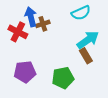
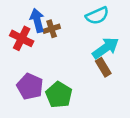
purple pentagon: (25, 72) -> (30, 86), turned 30
green pentagon: (63, 78) -> (59, 95), moved, turned -30

